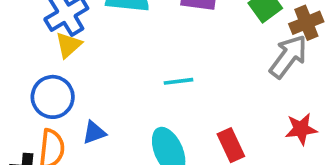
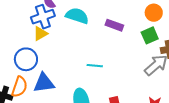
blue triangle: (94, 133) -> (44, 83), size x1.6

